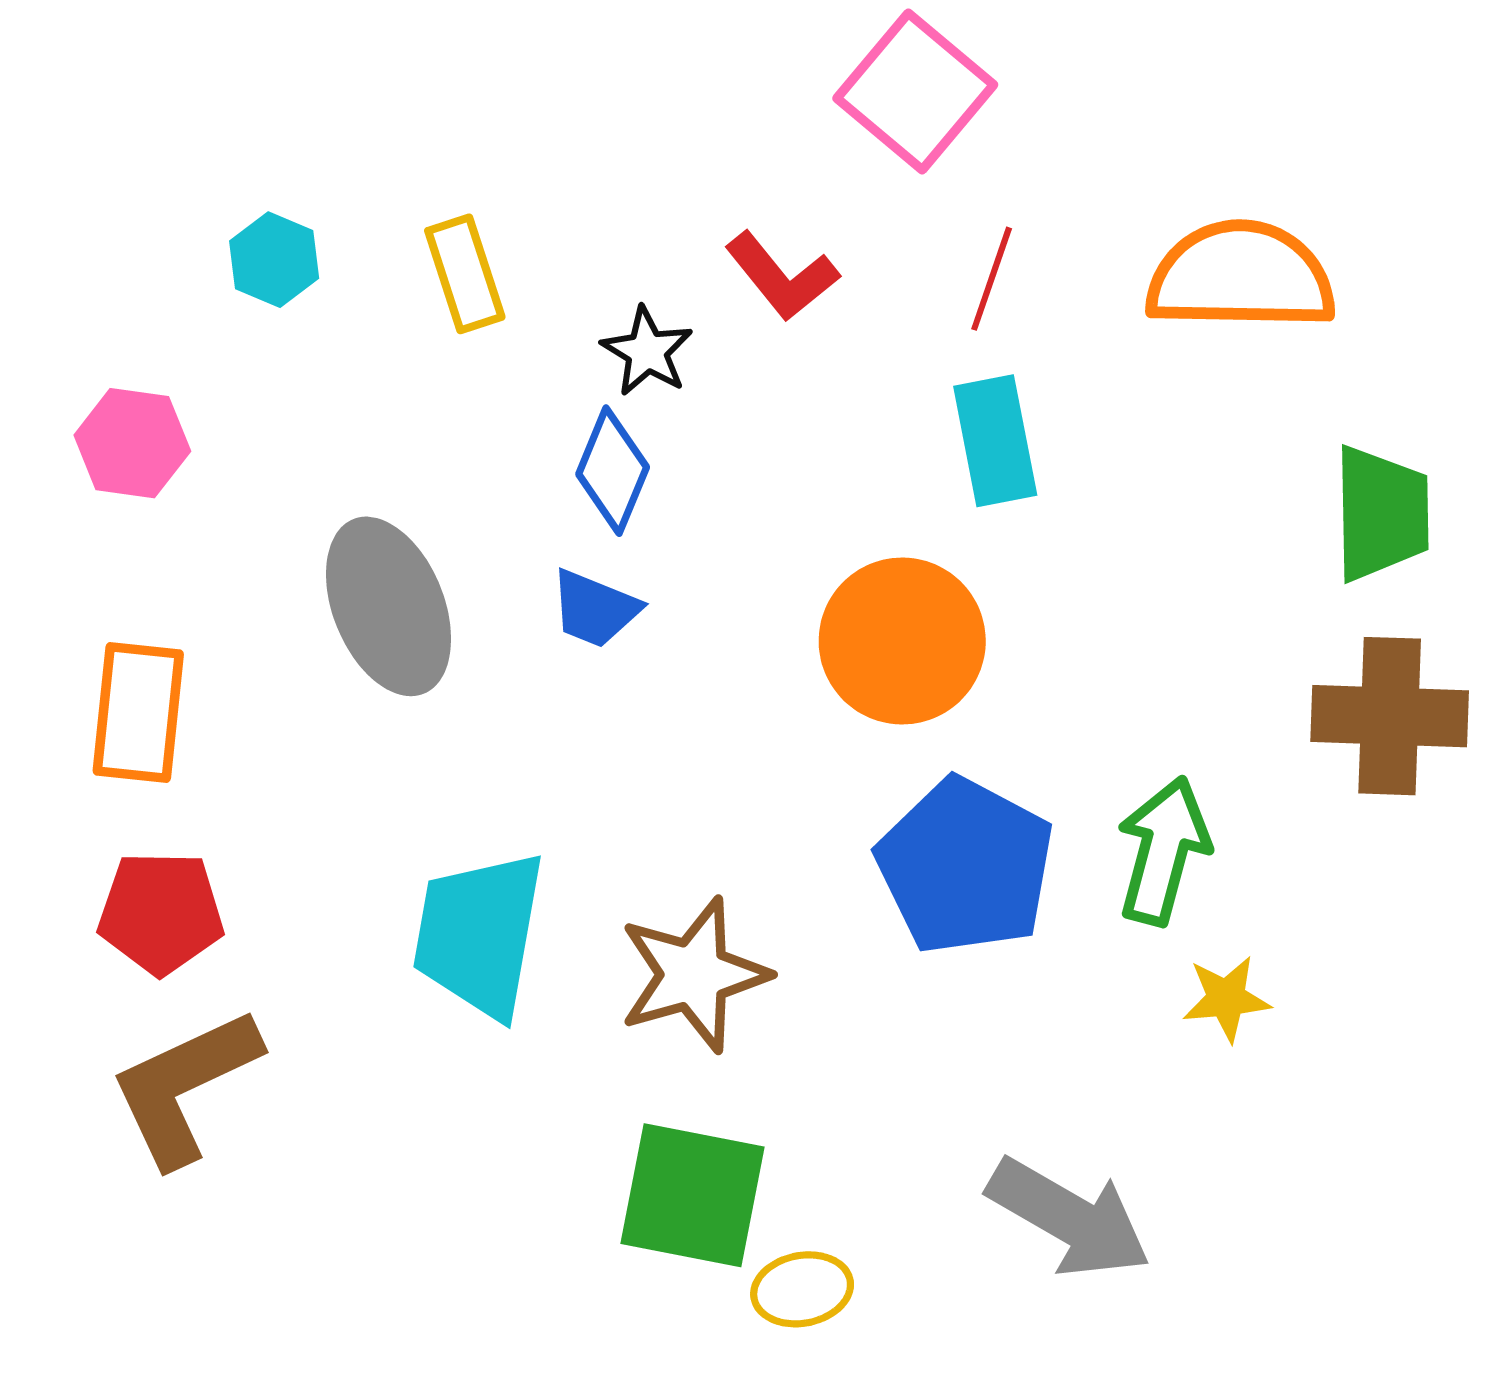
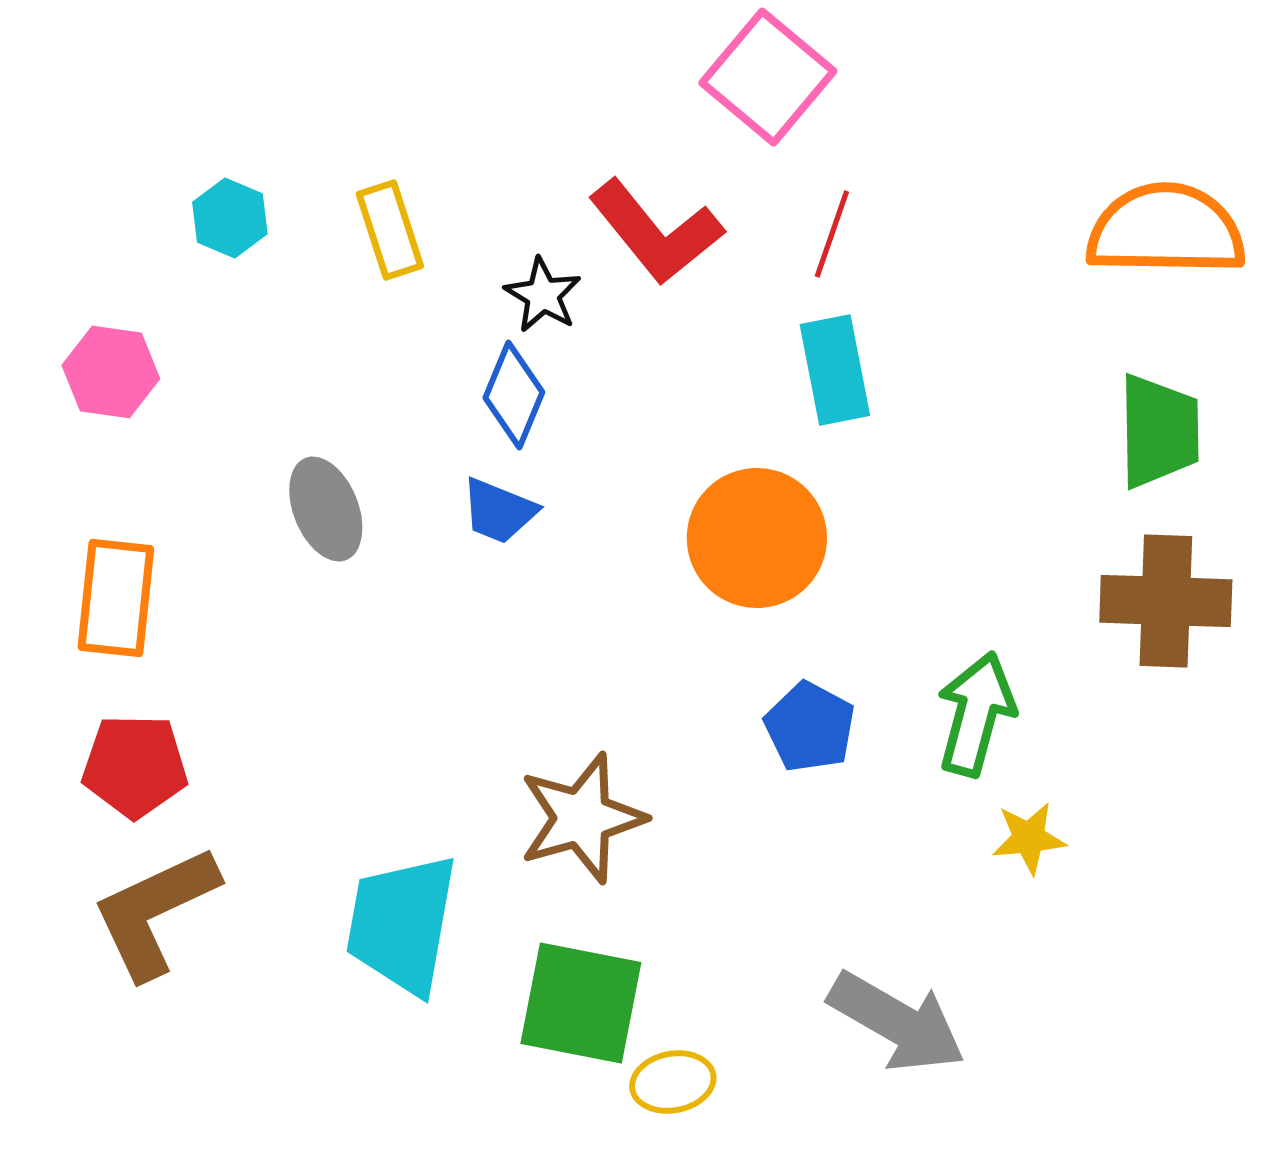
red L-shape: (782, 276) -> (656, 232), size x1.4
orange semicircle: (1241, 276) -> (1166, 230), moved
gray ellipse: (389, 606) -> (326, 509), size x0.7
blue pentagon: (965, 866) -> (810, 727), size x0.6
cyan trapezoid: (479, 934) -> (402, 924), moved

